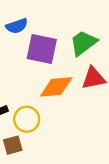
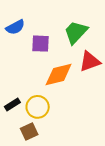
purple square: (42, 49) -> (40, 44), size x0.7

